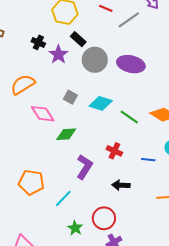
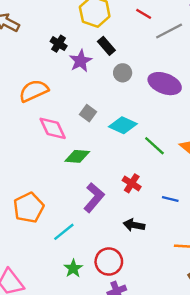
gray circle: (95, 60) -> (123, 73), size x0.6
orange pentagon: (31, 182) -> (29, 208), turned 30

